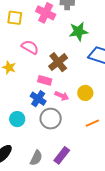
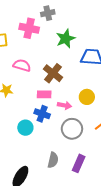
cyan circle: (17, 119) -> (25, 128), moved
gray circle: (51, 119) -> (72, 129), moved
gray semicircle: (36, 158) -> (53, 160), moved

